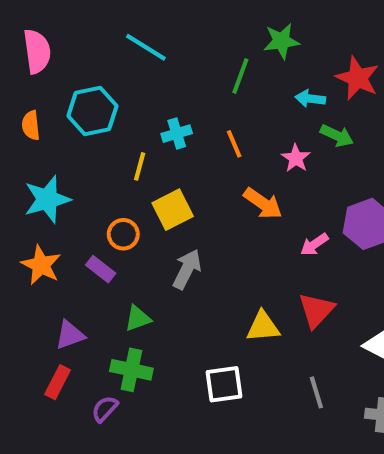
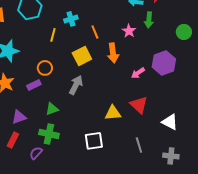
green arrow: (337, 136) -> (149, 20), turned 70
orange line: (234, 144) -> (95, 32), moved
orange arrow: (263, 203) -> (113, 53), turned 48
yellow square: (173, 210) -> (82, 56), moved
purple rectangle: (101, 269) -> (34, 85), turned -64
red triangle: (316, 310) -> (139, 105), turned -30

